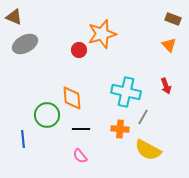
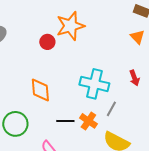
green circle: (47, 115) -> (15, 124), moved
black line: (81, 129) -> (65, 121), moved
orange cross: (120, 129) -> (88, 121), turned 30

